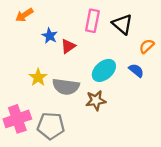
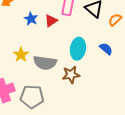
red triangle: (68, 46) -> (51, 21), moved
orange semicircle: (147, 46) -> (115, 20), moved
cyan ellipse: (104, 70) -> (78, 49), turned -40

